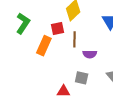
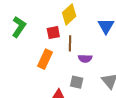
orange rectangle: (44, 46) -> (45, 59), moved

